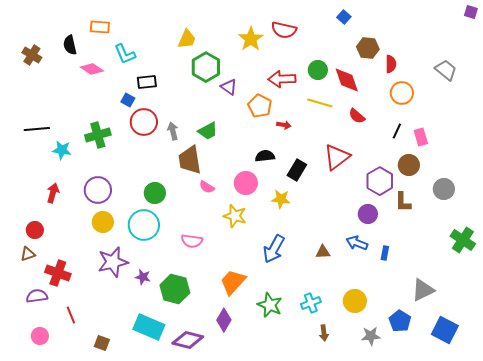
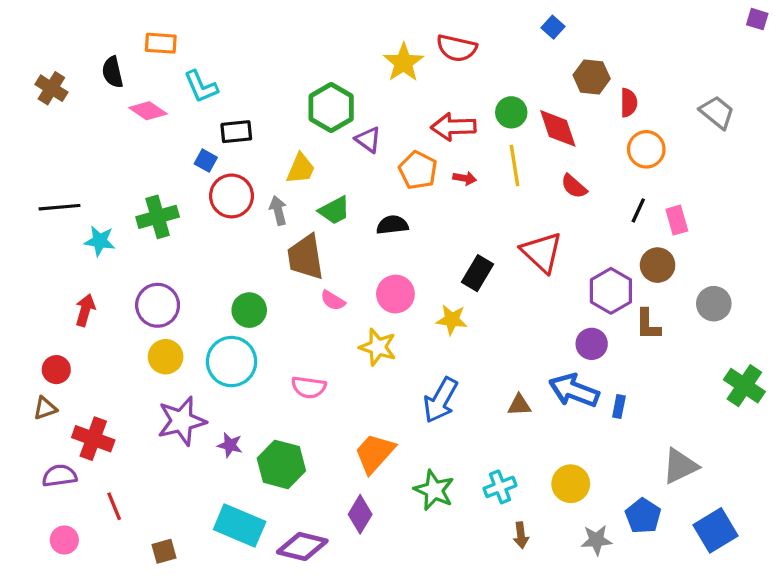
yellow trapezoid: (187, 39) -> (301, 169), moved
yellow line: (320, 103) -> (514, 165), turned 65
red arrow: (284, 125) -> (465, 178), moved
black semicircle: (265, 156) -> (392, 225), moved
red triangle: (337, 157) -> (542, 252), turned -40
blue arrow: (357, 243) -> (574, 390), size x1.4
blue square: (445, 330) -> (715, 530), turned 32
brown square: (102, 343) -> (164, 551), turned -35

